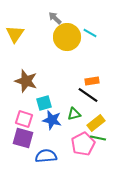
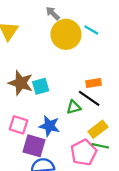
cyan square: (44, 103) -> (41, 86), moved
green triangle: (74, 114) -> (74, 107), moved
purple square: (23, 138) -> (34, 146), moved

